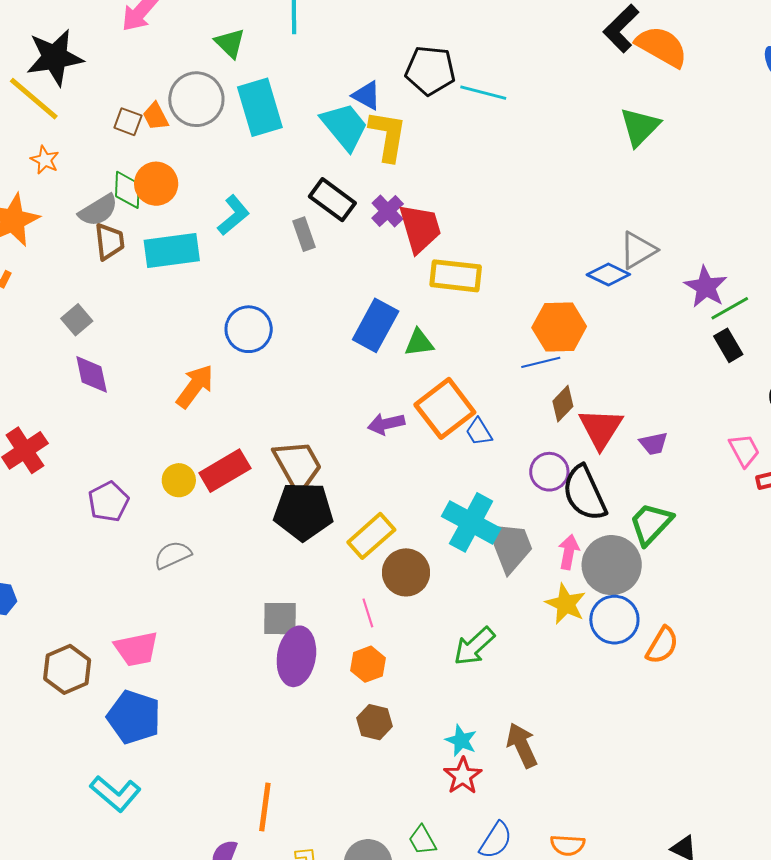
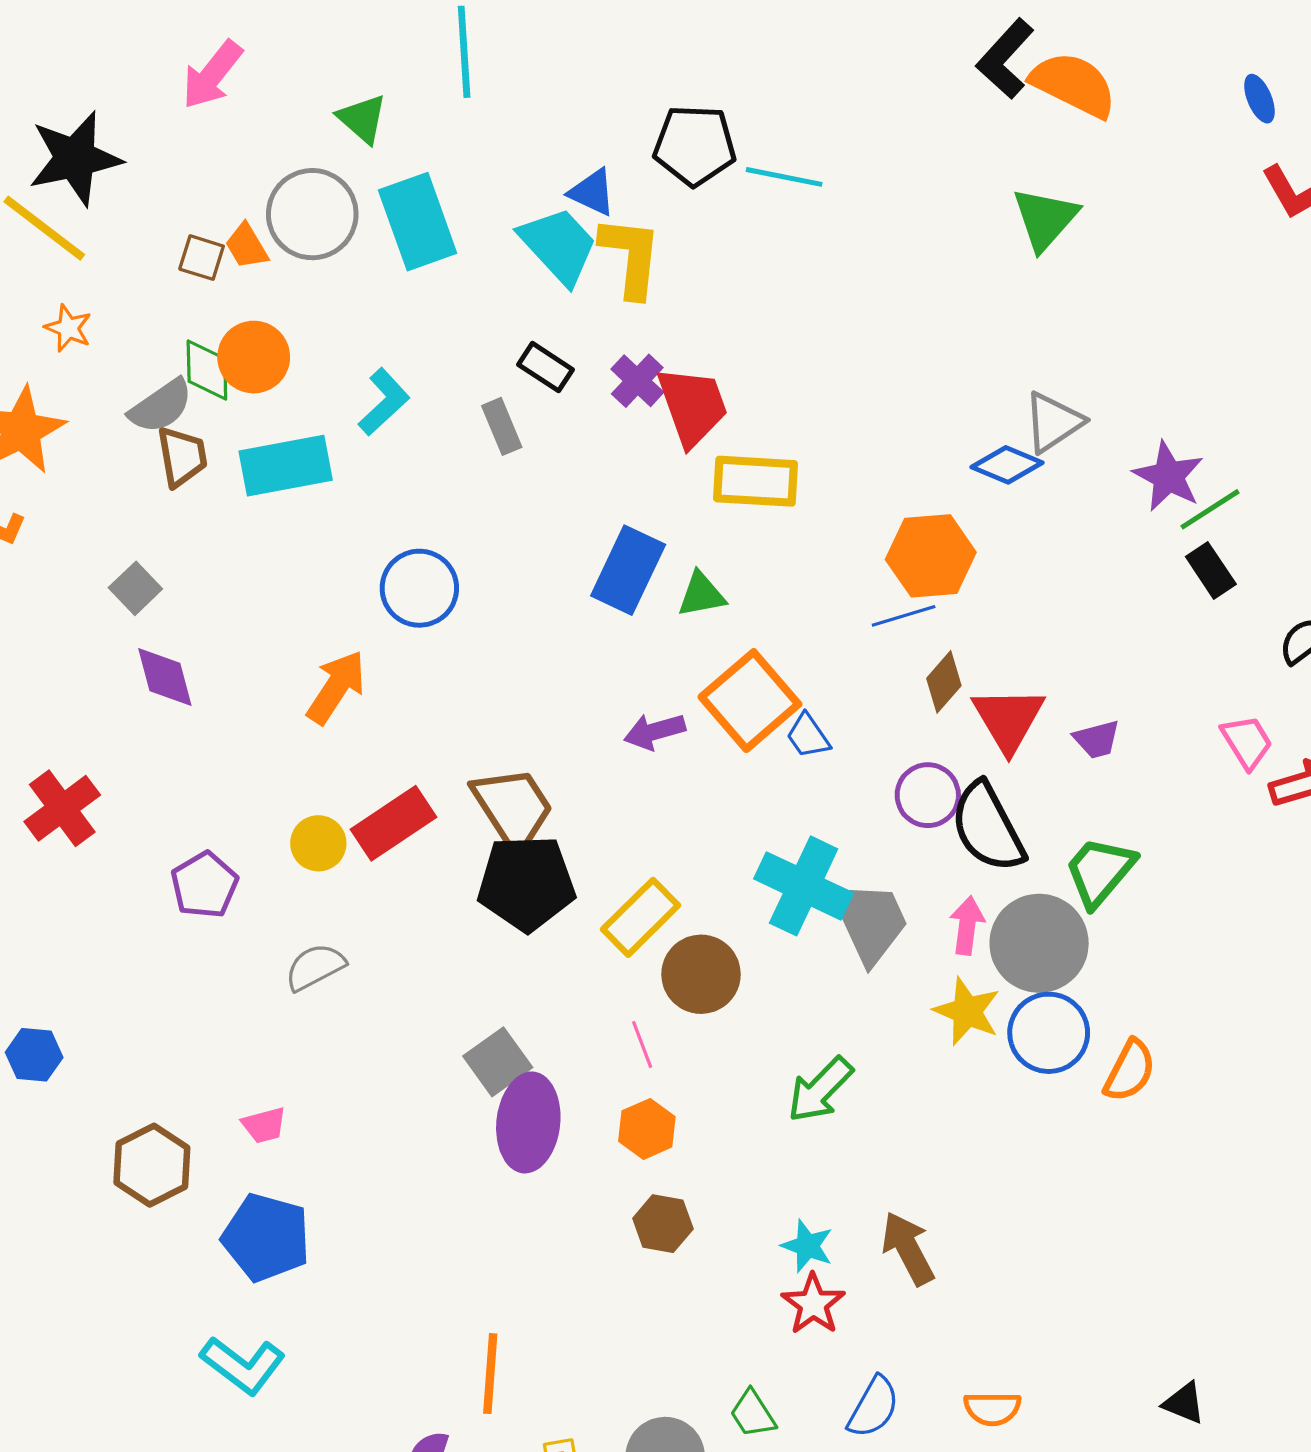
black rectangle: (332, 200) -> (545, 367), size x0.7
gray square: (280, 619) -> (498, 1062), turned -33
pink trapezoid: (136, 649) -> (264, 1125), size x0.6

